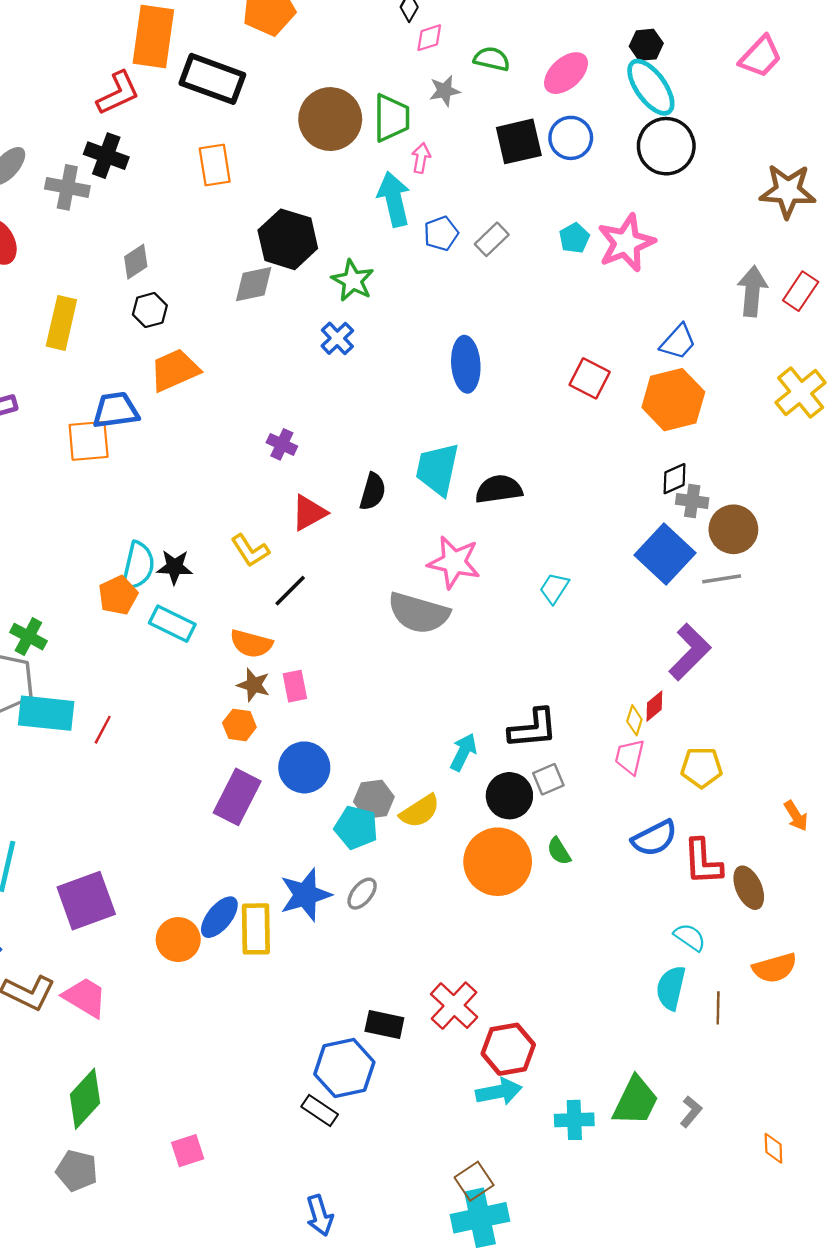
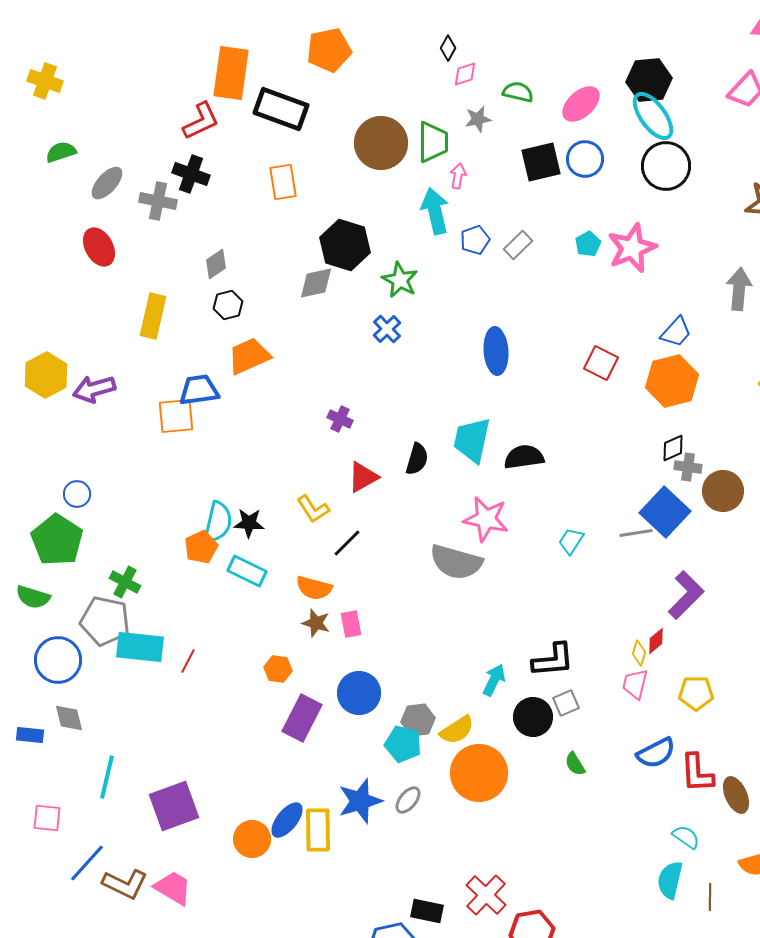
black hexagon: (646, 45) -> (649, 80), size x1.6
gray line: (722, 579) -> (636, 533), moved
orange hexagon: (239, 725) -> (278, 669), moved
orange circle: (498, 862) -> (479, 773), moved

